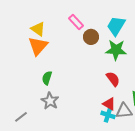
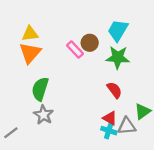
pink rectangle: (76, 22) -> (75, 50), moved
yellow triangle: (38, 29) -> (30, 34), turned -42
green semicircle: (47, 78) -> (40, 89), size x1.5

